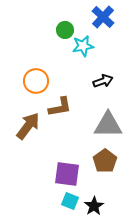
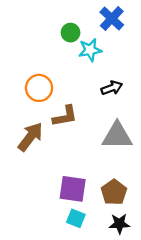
brown pentagon: (105, 161) -> (114, 192), moved
black star: (94, 206) -> (119, 224), moved, turned 30

